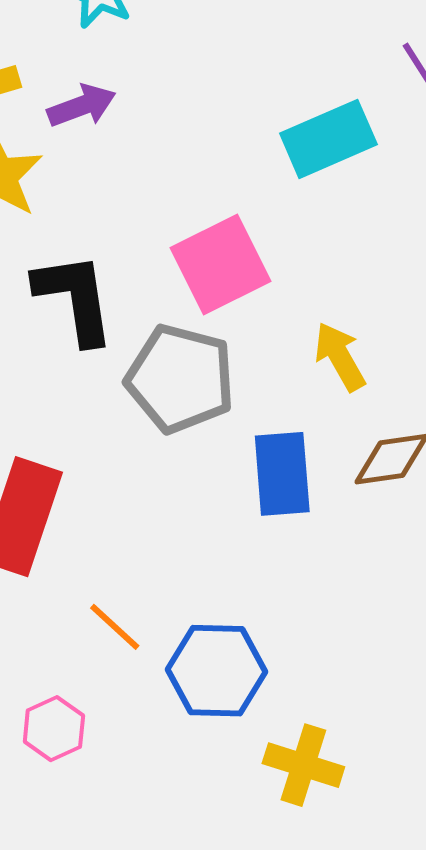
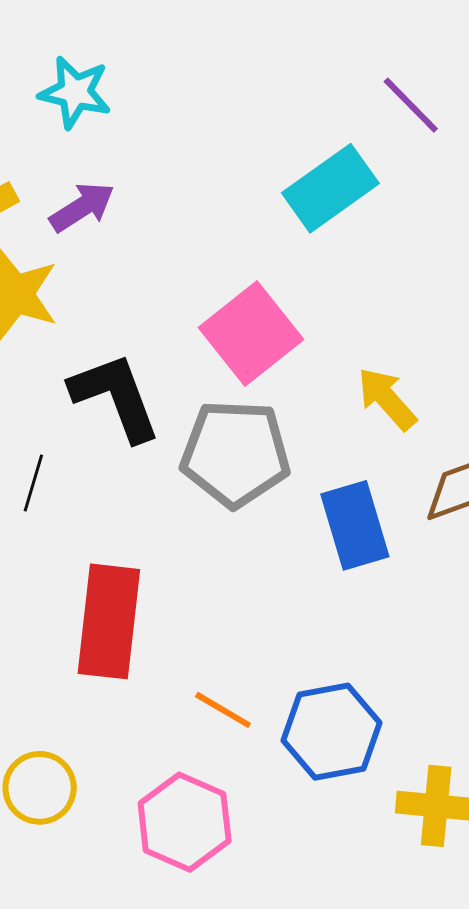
pink hexagon: (54, 729) -> (185, 822), size x1.5

